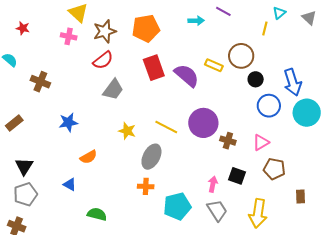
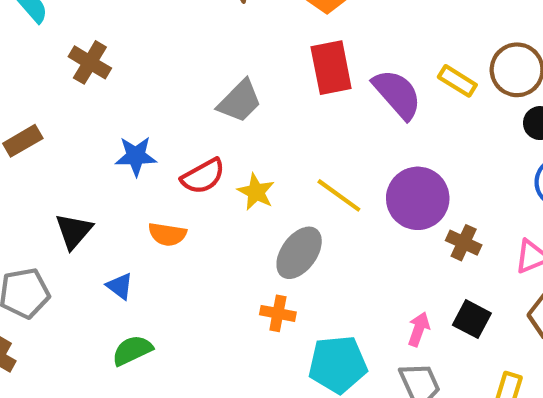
red semicircle: (103, 60) -> (203, 176), moved
orange semicircle: (88, 157) -> (167, 234), turned 30
black triangle: (24, 166) -> (74, 231), moved
green semicircle: (97, 214) -> (132, 350), moved, turned -48

